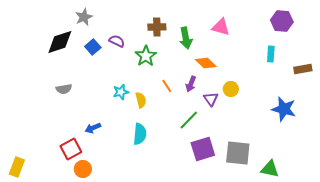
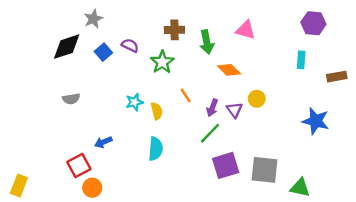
purple arrow: (191, 84) -> (212, 108), moved

